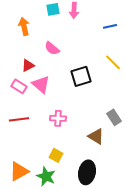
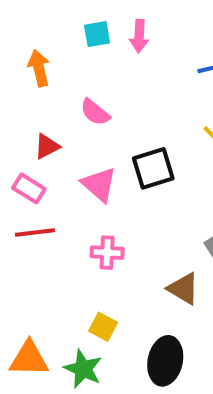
pink triangle: (41, 84) -> (99, 184), moved
red line: (19, 119) -> (35, 233), moved
orange triangle: (19, 171) -> (29, 359), turned 30

